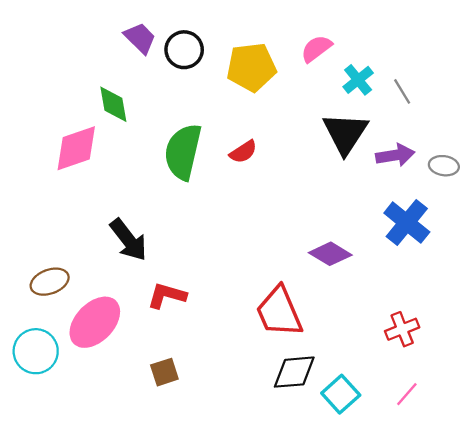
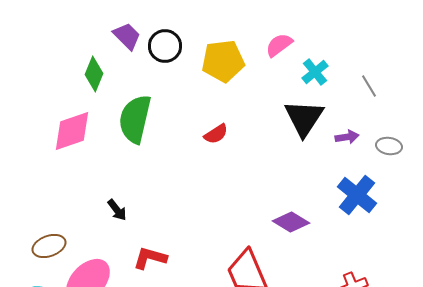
gray line: (402, 91) -> (369, 86), moved
green diamond: (113, 104) -> (94, 74), moved, turned 32
green semicircle: (183, 152) -> (135, 119), moved
purple arrow: (395, 155) -> (347, 137), size x0.7
black arrow: (128, 240) -> (117, 210), size x0.6

